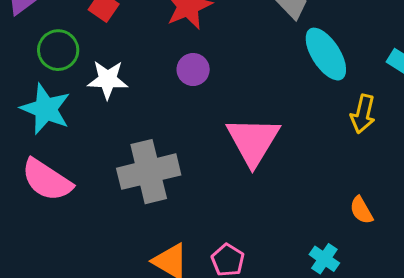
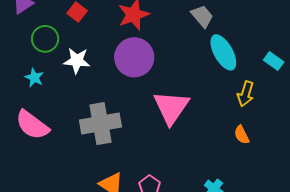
purple circle: (193, 70) -> (134, 57), size x1.8
cyan star: (46, 109) -> (34, 78), size x0.6
orange semicircle: (361, 210) -> (242, 135), moved

